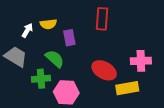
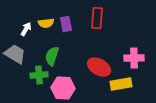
purple rectangle: (69, 38) -> (66, 24), moved
green semicircle: (55, 59) -> (52, 56), turned -114

